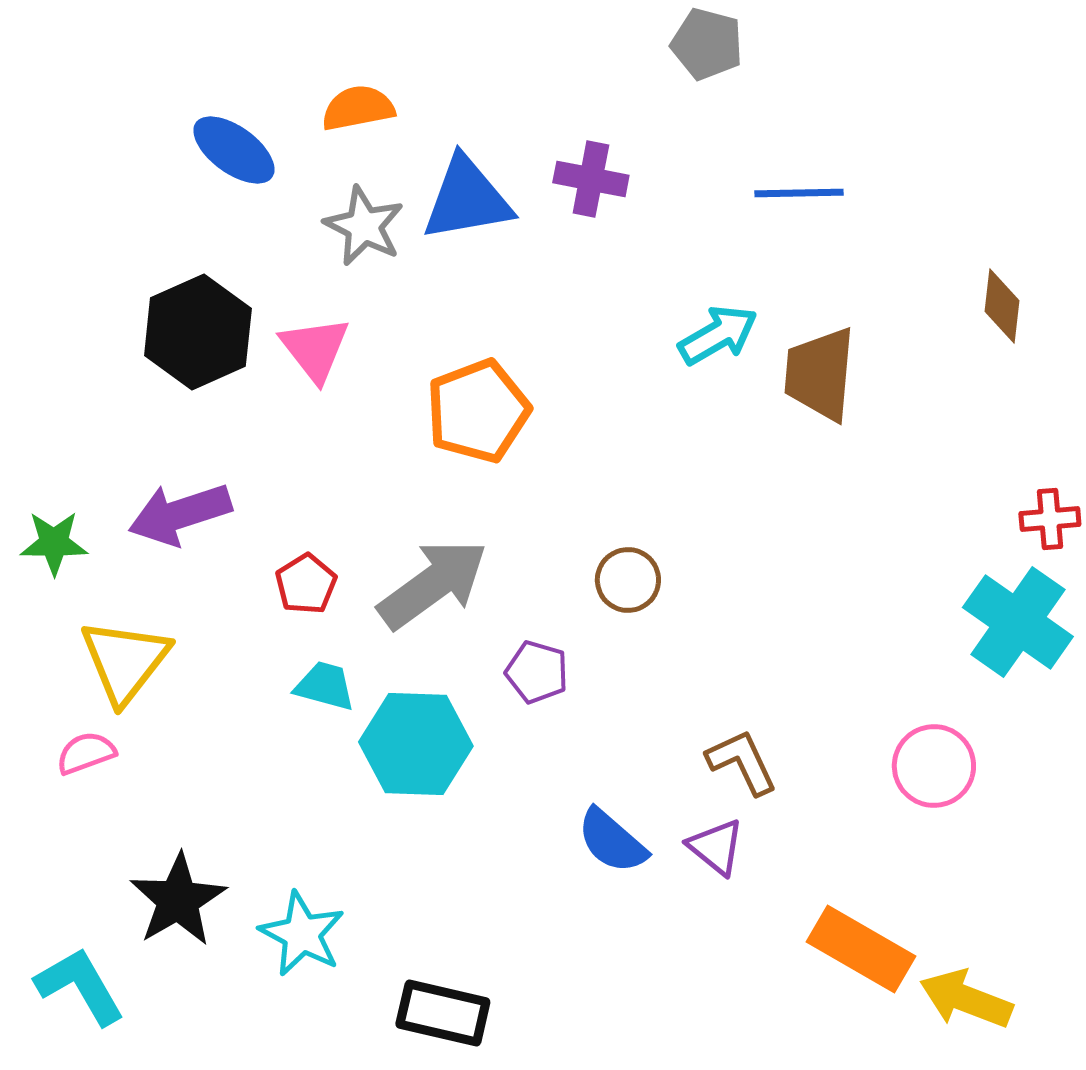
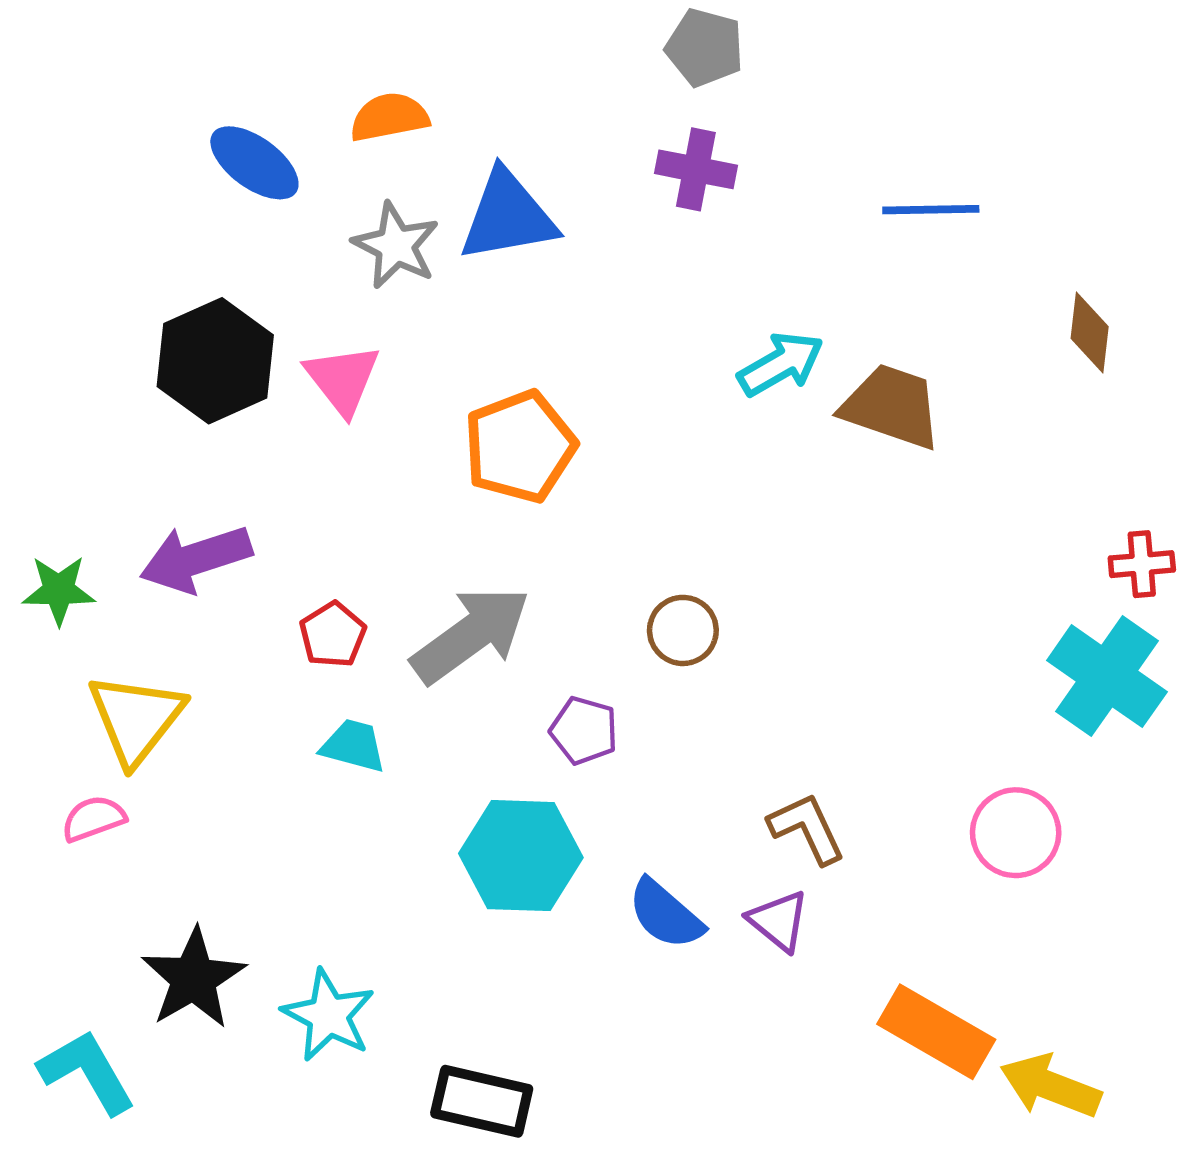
gray pentagon: (707, 44) -> (705, 48), moved
purple cross: (591, 179) -> (696, 169), moved
blue line: (799, 193) -> (931, 210), moved
brown trapezoid: (820, 374) -> (892, 406), turned 104
cyan hexagon: (416, 744) -> (521, 856), moved

